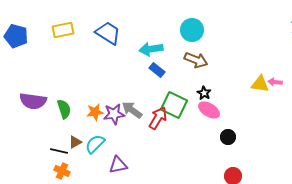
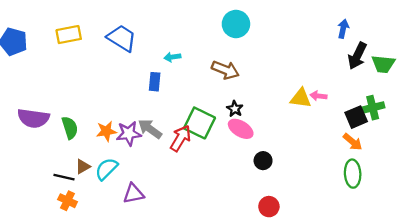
cyan circle: (192, 30) -> (236, 24), moved
cyan arrow: (151, 49) -> (172, 57), size x0.6
blue rectangle: (157, 70) -> (155, 82), moved, turned 56

